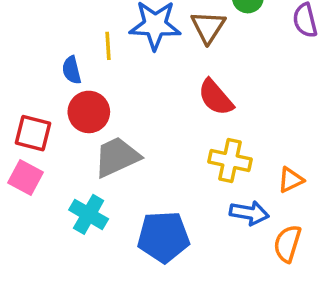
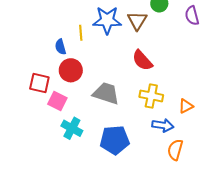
gray trapezoid: (117, 157) -> (106, 93), moved, turned 44
pink square: (26, 178) -> (57, 101), moved
orange semicircle: (287, 244) -> (175, 150), moved

